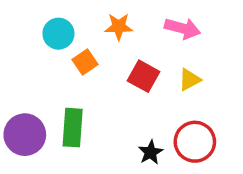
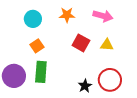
orange square: (85, 62) -> (37, 46), moved
yellow triangle: (190, 80) -> (107, 45), turned 32

